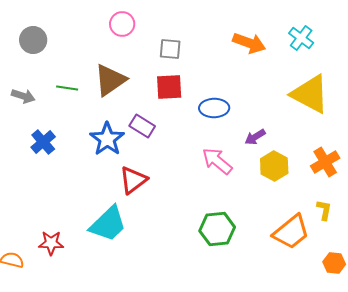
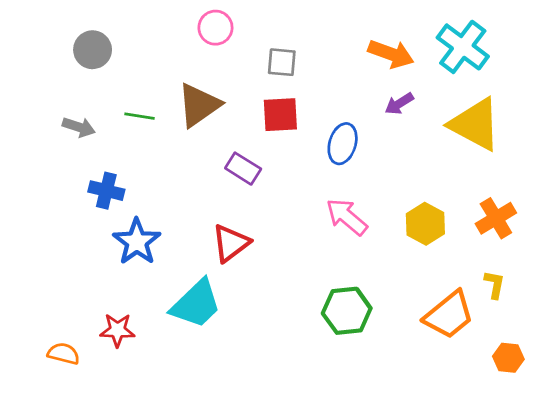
cyan cross: (301, 38) -> (463, 47), size x1.5
blue ellipse: (214, 108) -> (343, 144), turned -72
purple arrow: (255, 137) -> (399, 104), moved
blue star: (107, 139) -> (137, 242), moved
blue cross: (43, 142) -> (106, 191), turned -35

